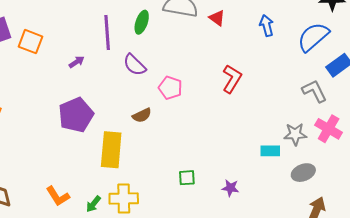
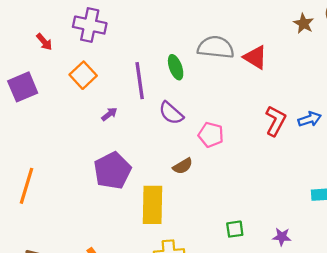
red triangle: (217, 18) -> (255, 57), size x1.4
green ellipse: (142, 22) -> (176, 67), turned -35
blue arrow: (267, 26) -> (310, 119), moved, turned 90
orange square: (31, 42) -> (83, 75), moved, turned 30

